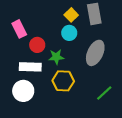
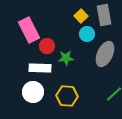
pink rectangle: (19, 29) -> (29, 30), size x1.4
cyan circle: (69, 33) -> (87, 34), moved
yellow hexagon: (63, 81) -> (67, 96), moved

